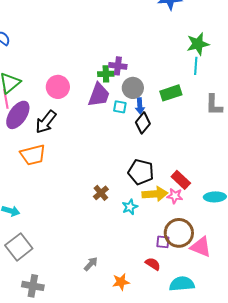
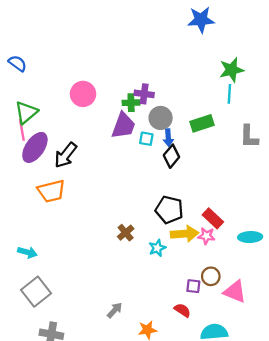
pink circle: (58, 87) -> (83, 94), moved
brown circle: (179, 233) -> (211, 276), size x0.6

